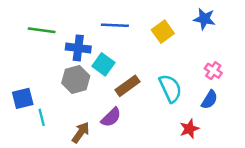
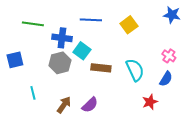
blue star: (204, 19) -> (172, 15), moved
brown rectangle: (127, 86) -> (101, 68), turned 42
blue square: (23, 98) -> (15, 60), moved
purple semicircle: (111, 117) -> (90, 105), moved

